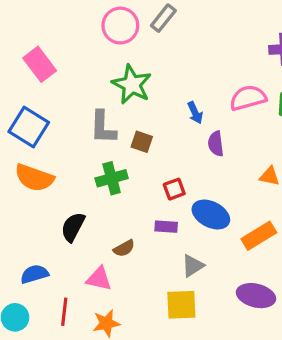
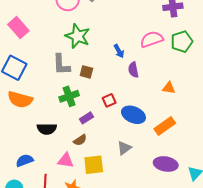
black semicircle: (73, 227) -> (47, 129), turned -114
purple rectangle: (166, 227) -> (87, 118), moved, turned -32
yellow square: (181, 305) -> (94, 165), moved

